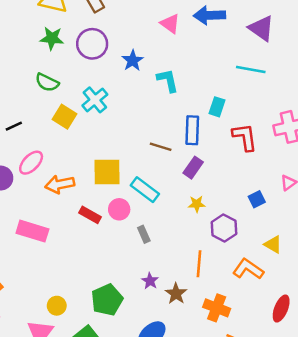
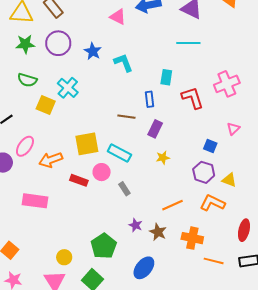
blue rectangle: (192, 130) -> (150, 99), size x0.7
blue square: (257, 199) -> (210, 146), turned -32
purple hexagon: (224, 228) -> (204, 172), moved
orange line: (199, 264) -> (172, 205), turned 70

